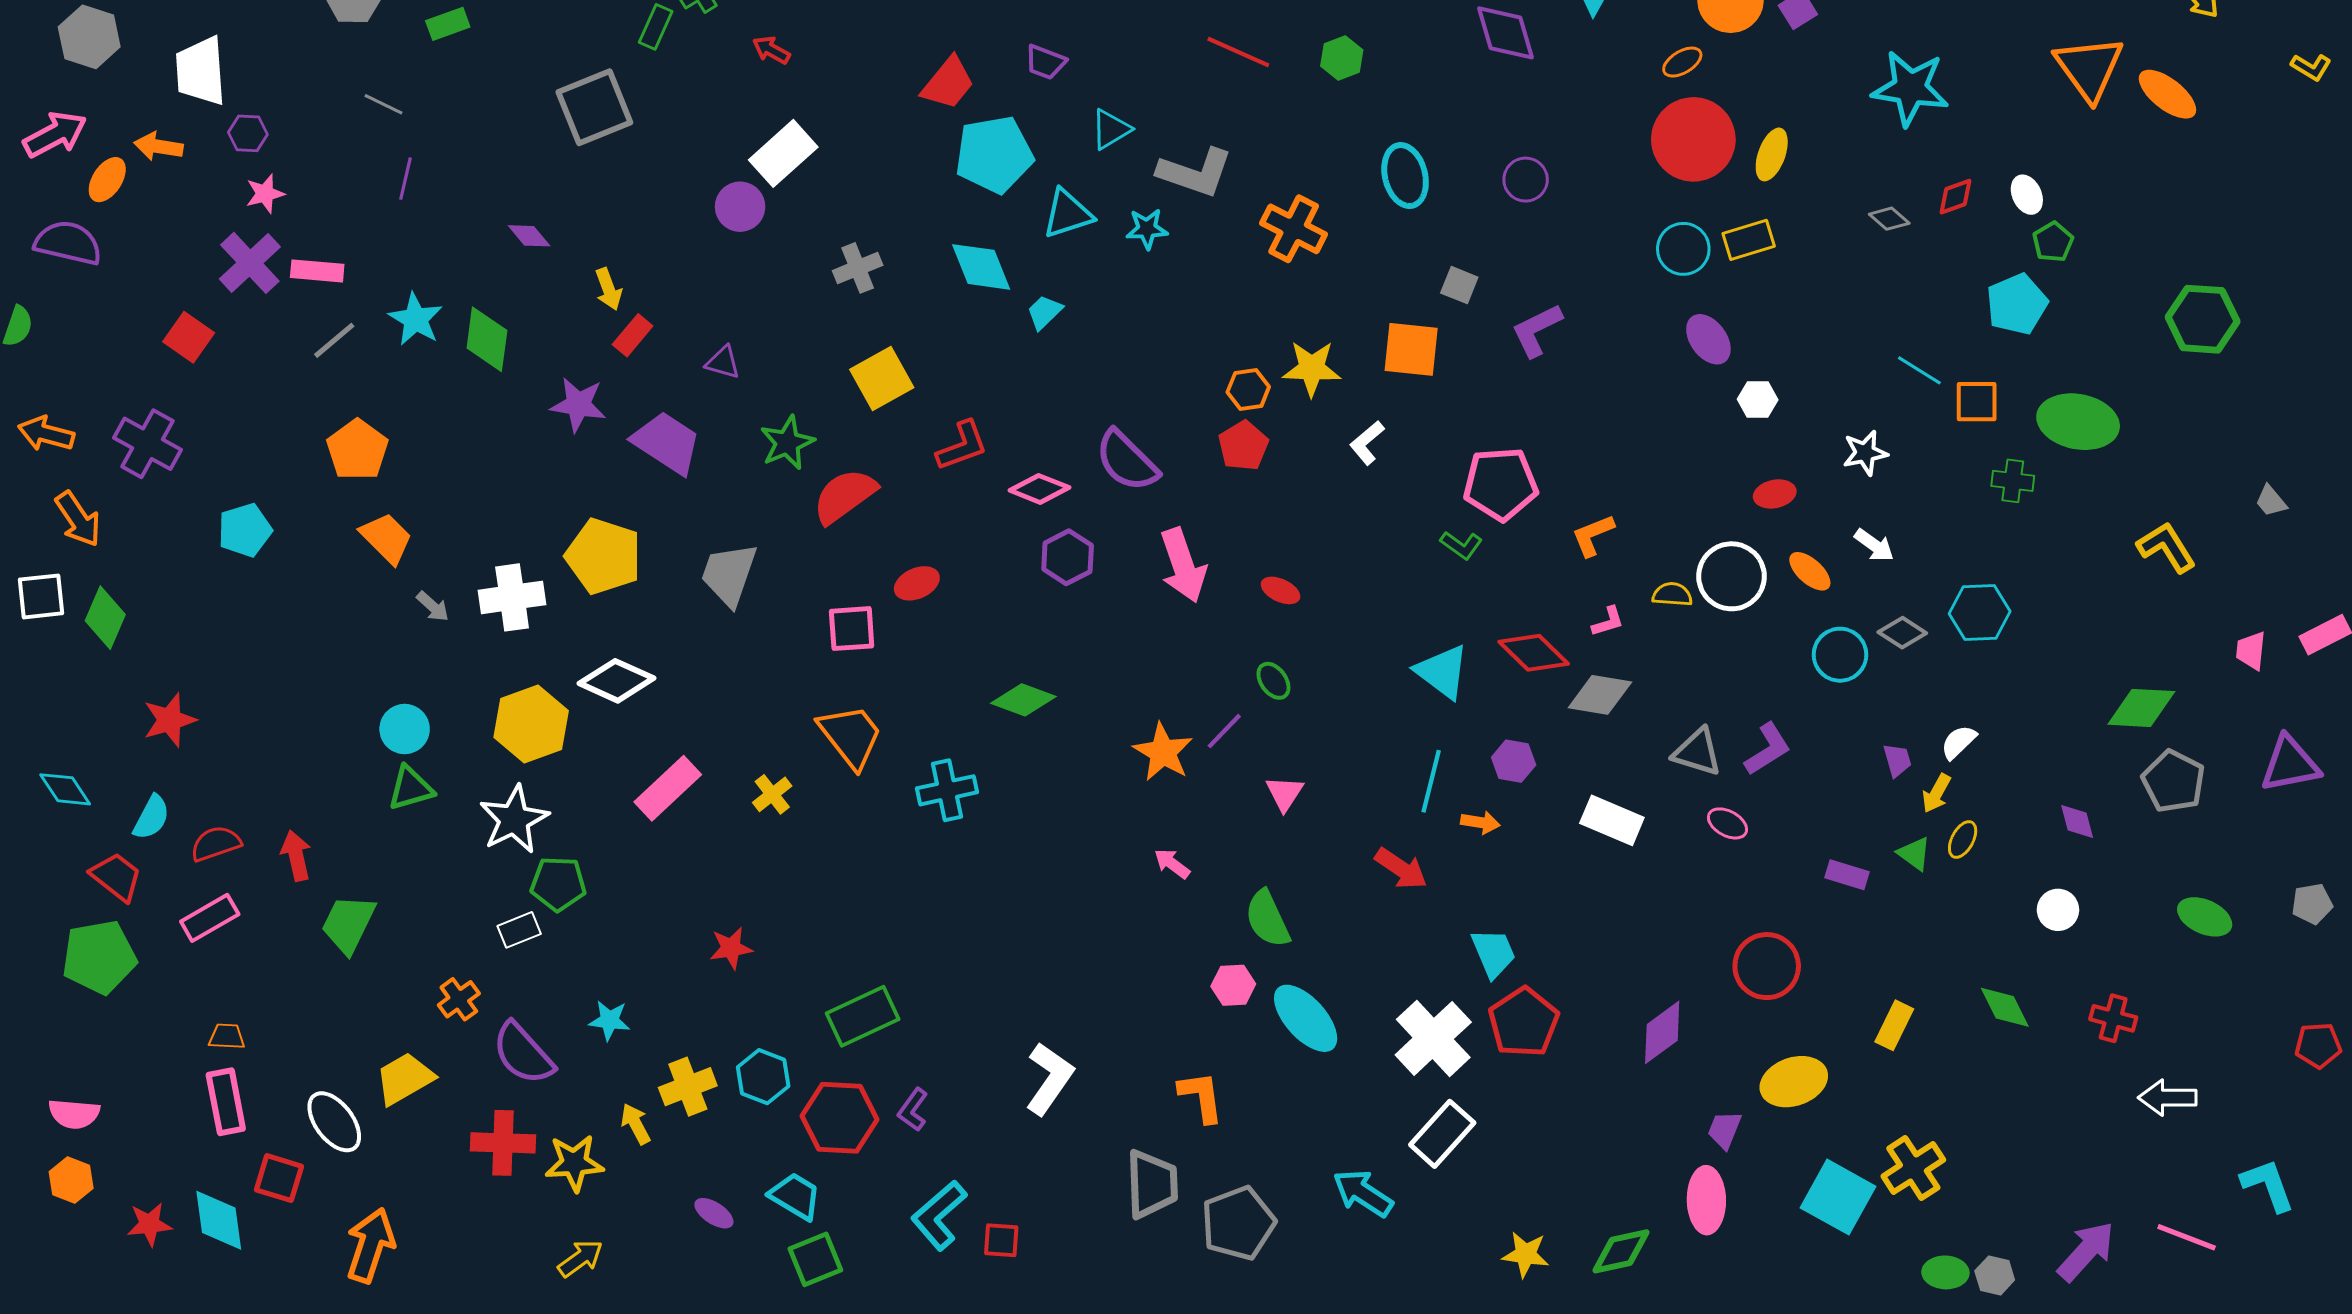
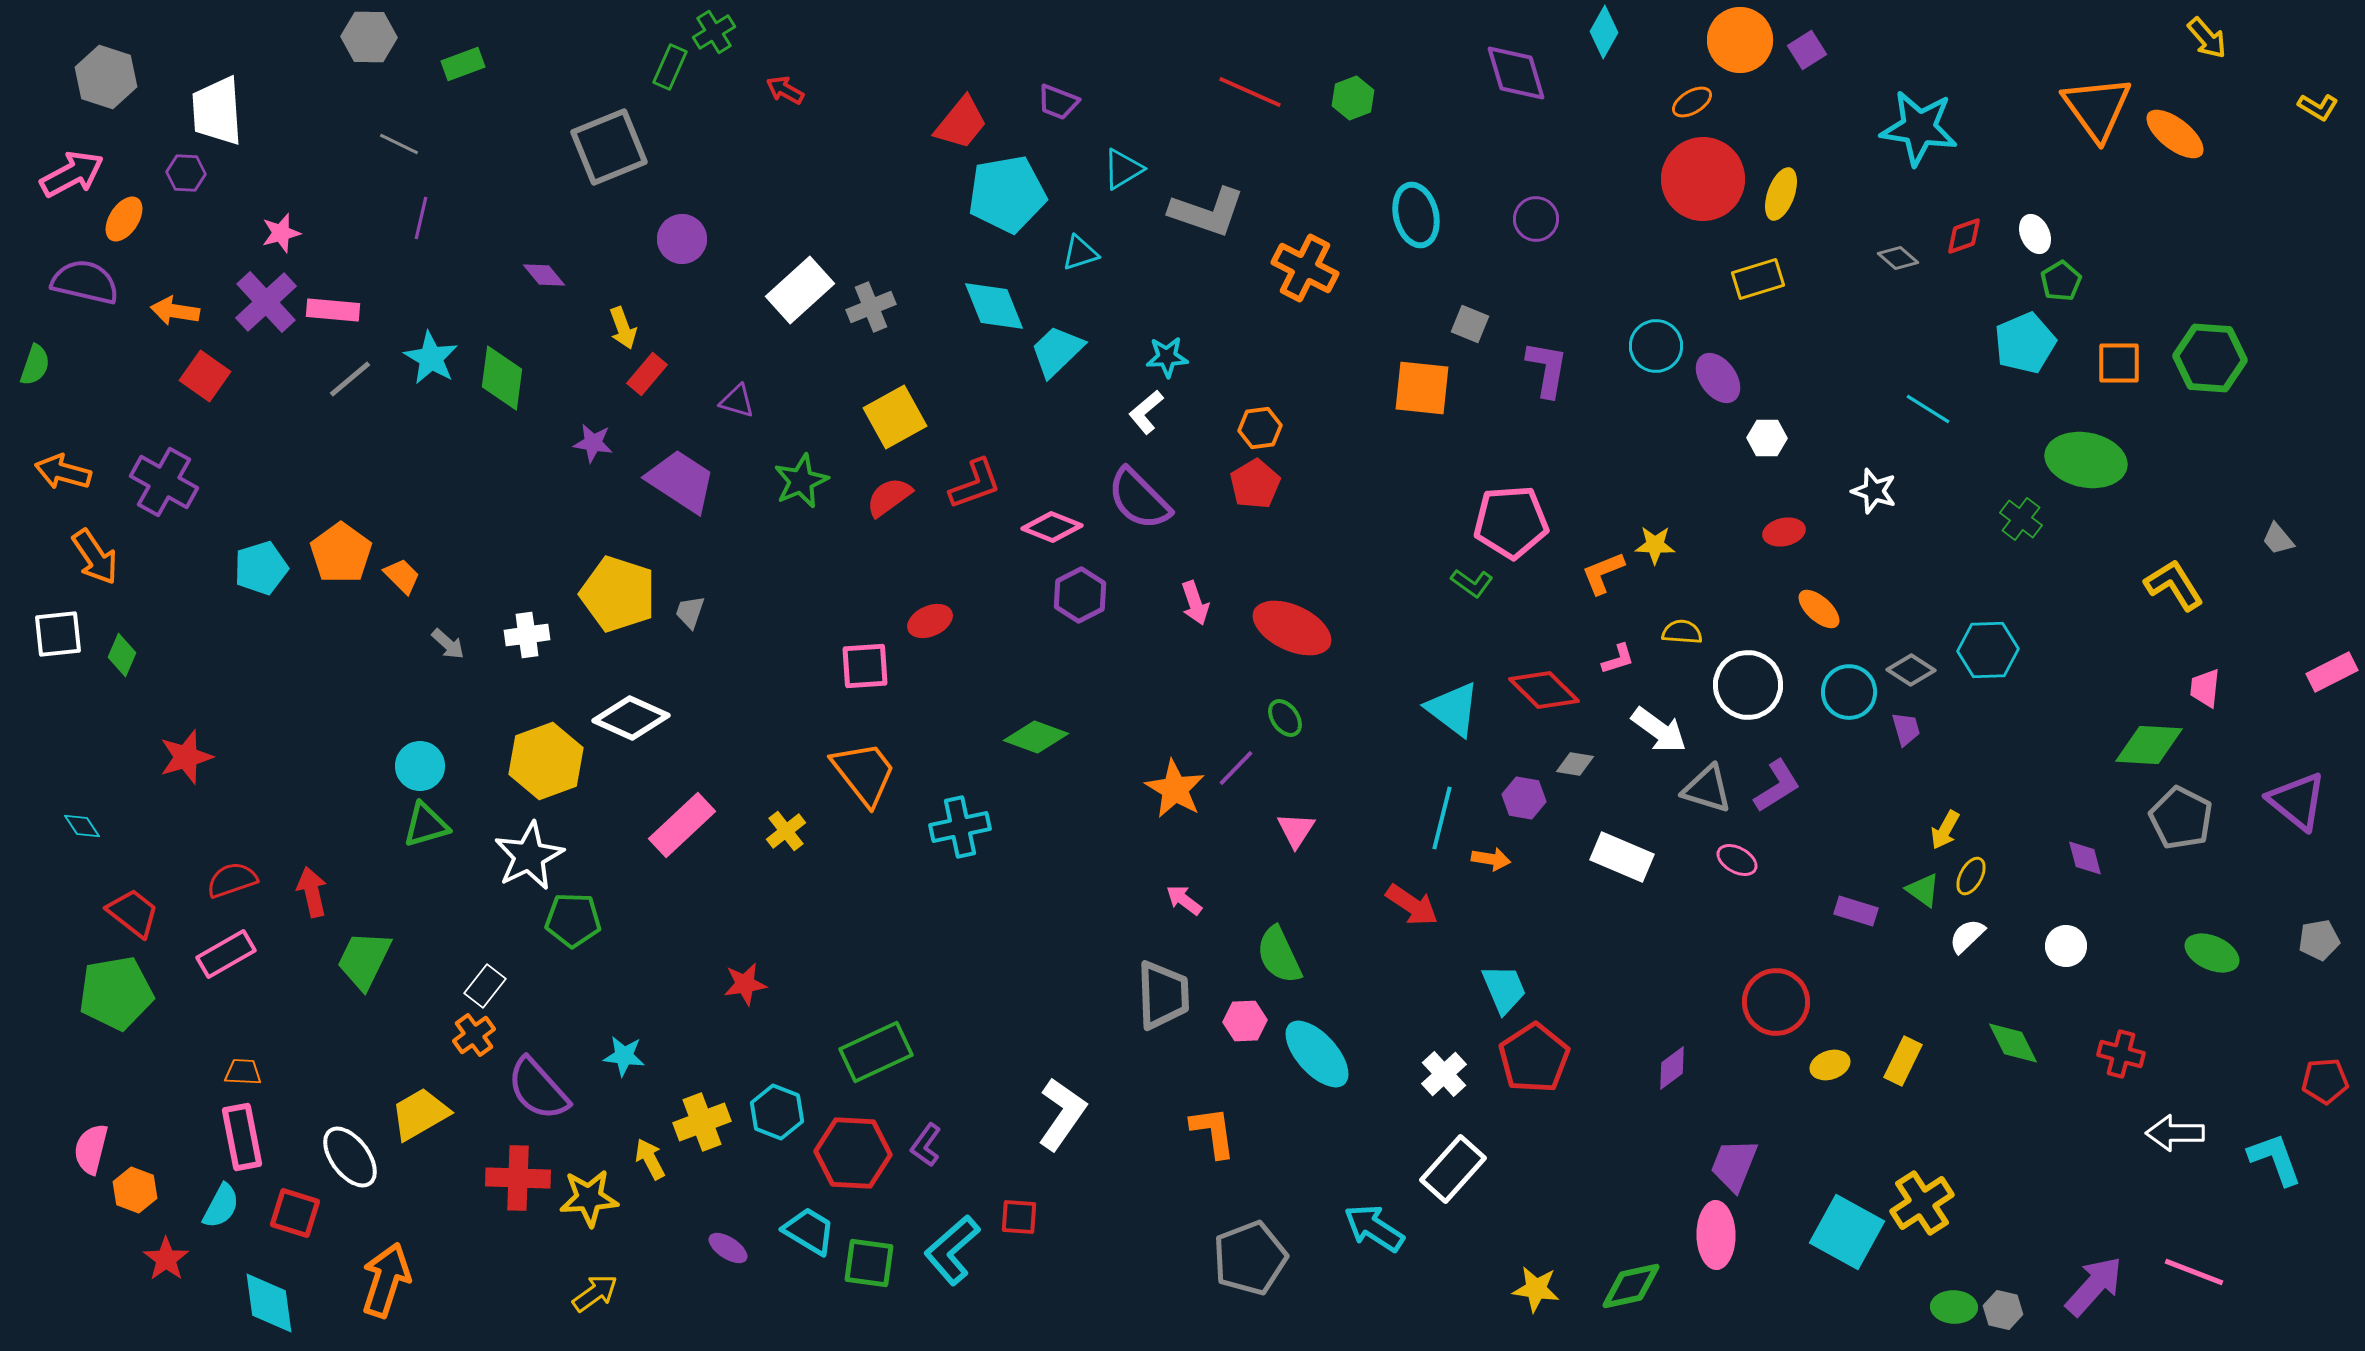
purple hexagon: (248, 133) -> (186, 173), moved
orange arrow: (158, 146) -> (175, 311), moved
white rectangle: (783, 153) -> (800, 290), moved
purple circle: (740, 207) -> (682, 239), moved
cyan triangle: (1068, 214) -> (1080, 253), size x0.7
cyan star: (1147, 229) -> (1167, 357), moved
cyan circle: (1683, 249) -> (1656, 346), moved
cyan trapezoid: (1044, 312) -> (1057, 351), size x1.5
purple L-shape: (1537, 330) -> (1547, 369), turned 126
yellow star: (1312, 368) -> (1655, 545), moved, size x0.7
orange square: (1977, 402) -> (2119, 363), moved
purple star: (578, 405) -> (593, 443), size x0.7
white L-shape: (1367, 443) -> (1146, 412), moved
orange pentagon: (357, 450) -> (341, 553), moved
white star: (1865, 453) -> (1874, 491), turned 30
green cross: (2013, 481) -> (2021, 519), turned 30
red semicircle: (845, 496) -> (889, 497), moved, size x0.7
orange trapezoid: (386, 538) -> (402, 576), size x0.7
white arrow: (1874, 545) -> (1659, 730), moved, size x1.4
pink arrow: (1183, 565) -> (1195, 603), size x0.6
gray trapezoid: (729, 574) -> (690, 612), moved, size x0.5
white circle: (1732, 576) -> (1748, 685), moved
red ellipse: (1280, 590) -> (1292, 628), size x2.0
white cross: (512, 597) -> (527, 635), size x0.7
green diamond: (105, 618) -> (122, 655), size x0.7
pink trapezoid: (2251, 651) -> (2205, 688), moved
gray diamond: (1600, 695) -> (1575, 764), moved, size x0.6
white semicircle: (1959, 742) -> (1967, 936), moved
purple trapezoid: (1897, 760) -> (1906, 729), moved
purple triangle: (2290, 764) -> (2297, 801), turned 50
cyan diamond: (65, 789) -> (82, 826), size x0.7
cyan semicircle: (151, 817) -> (221, 1206), moved
white rectangle: (519, 930) -> (485, 986), moved, turned -30
purple diamond: (1662, 1032) -> (1672, 1068), size x0.7
white cross: (1433, 1038) -> (1444, 1074), size x0.6
yellow ellipse: (1794, 1082) -> (1830, 1065), moved, size x0.6
pink semicircle: (74, 1114) -> (91, 1149), turned 99
purple trapezoid: (1724, 1130) -> (1734, 1165), size x1.4
orange hexagon: (71, 1180) -> (135, 1190), moved
gray trapezoid: (1152, 1184) -> (1163, 995), moved
cyan L-shape: (2268, 1185) -> (2275, 1159), moved
cyan diamond: (219, 1220) -> (269, 1303), moved
red star: (149, 1224) -> (166, 1259), turned -30
red square: (1001, 1240) -> (1019, 1217), moved
green square: (815, 1259) -> (869, 1263), moved, turned 30

